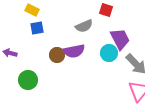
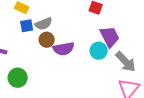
gray semicircle: (84, 26) -> (44, 24), moved
brown circle: (57, 55) -> (47, 40), moved

